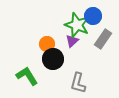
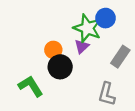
gray rectangle: (103, 39) -> (120, 57), moved
gray L-shape: (78, 83) -> (107, 94), moved

